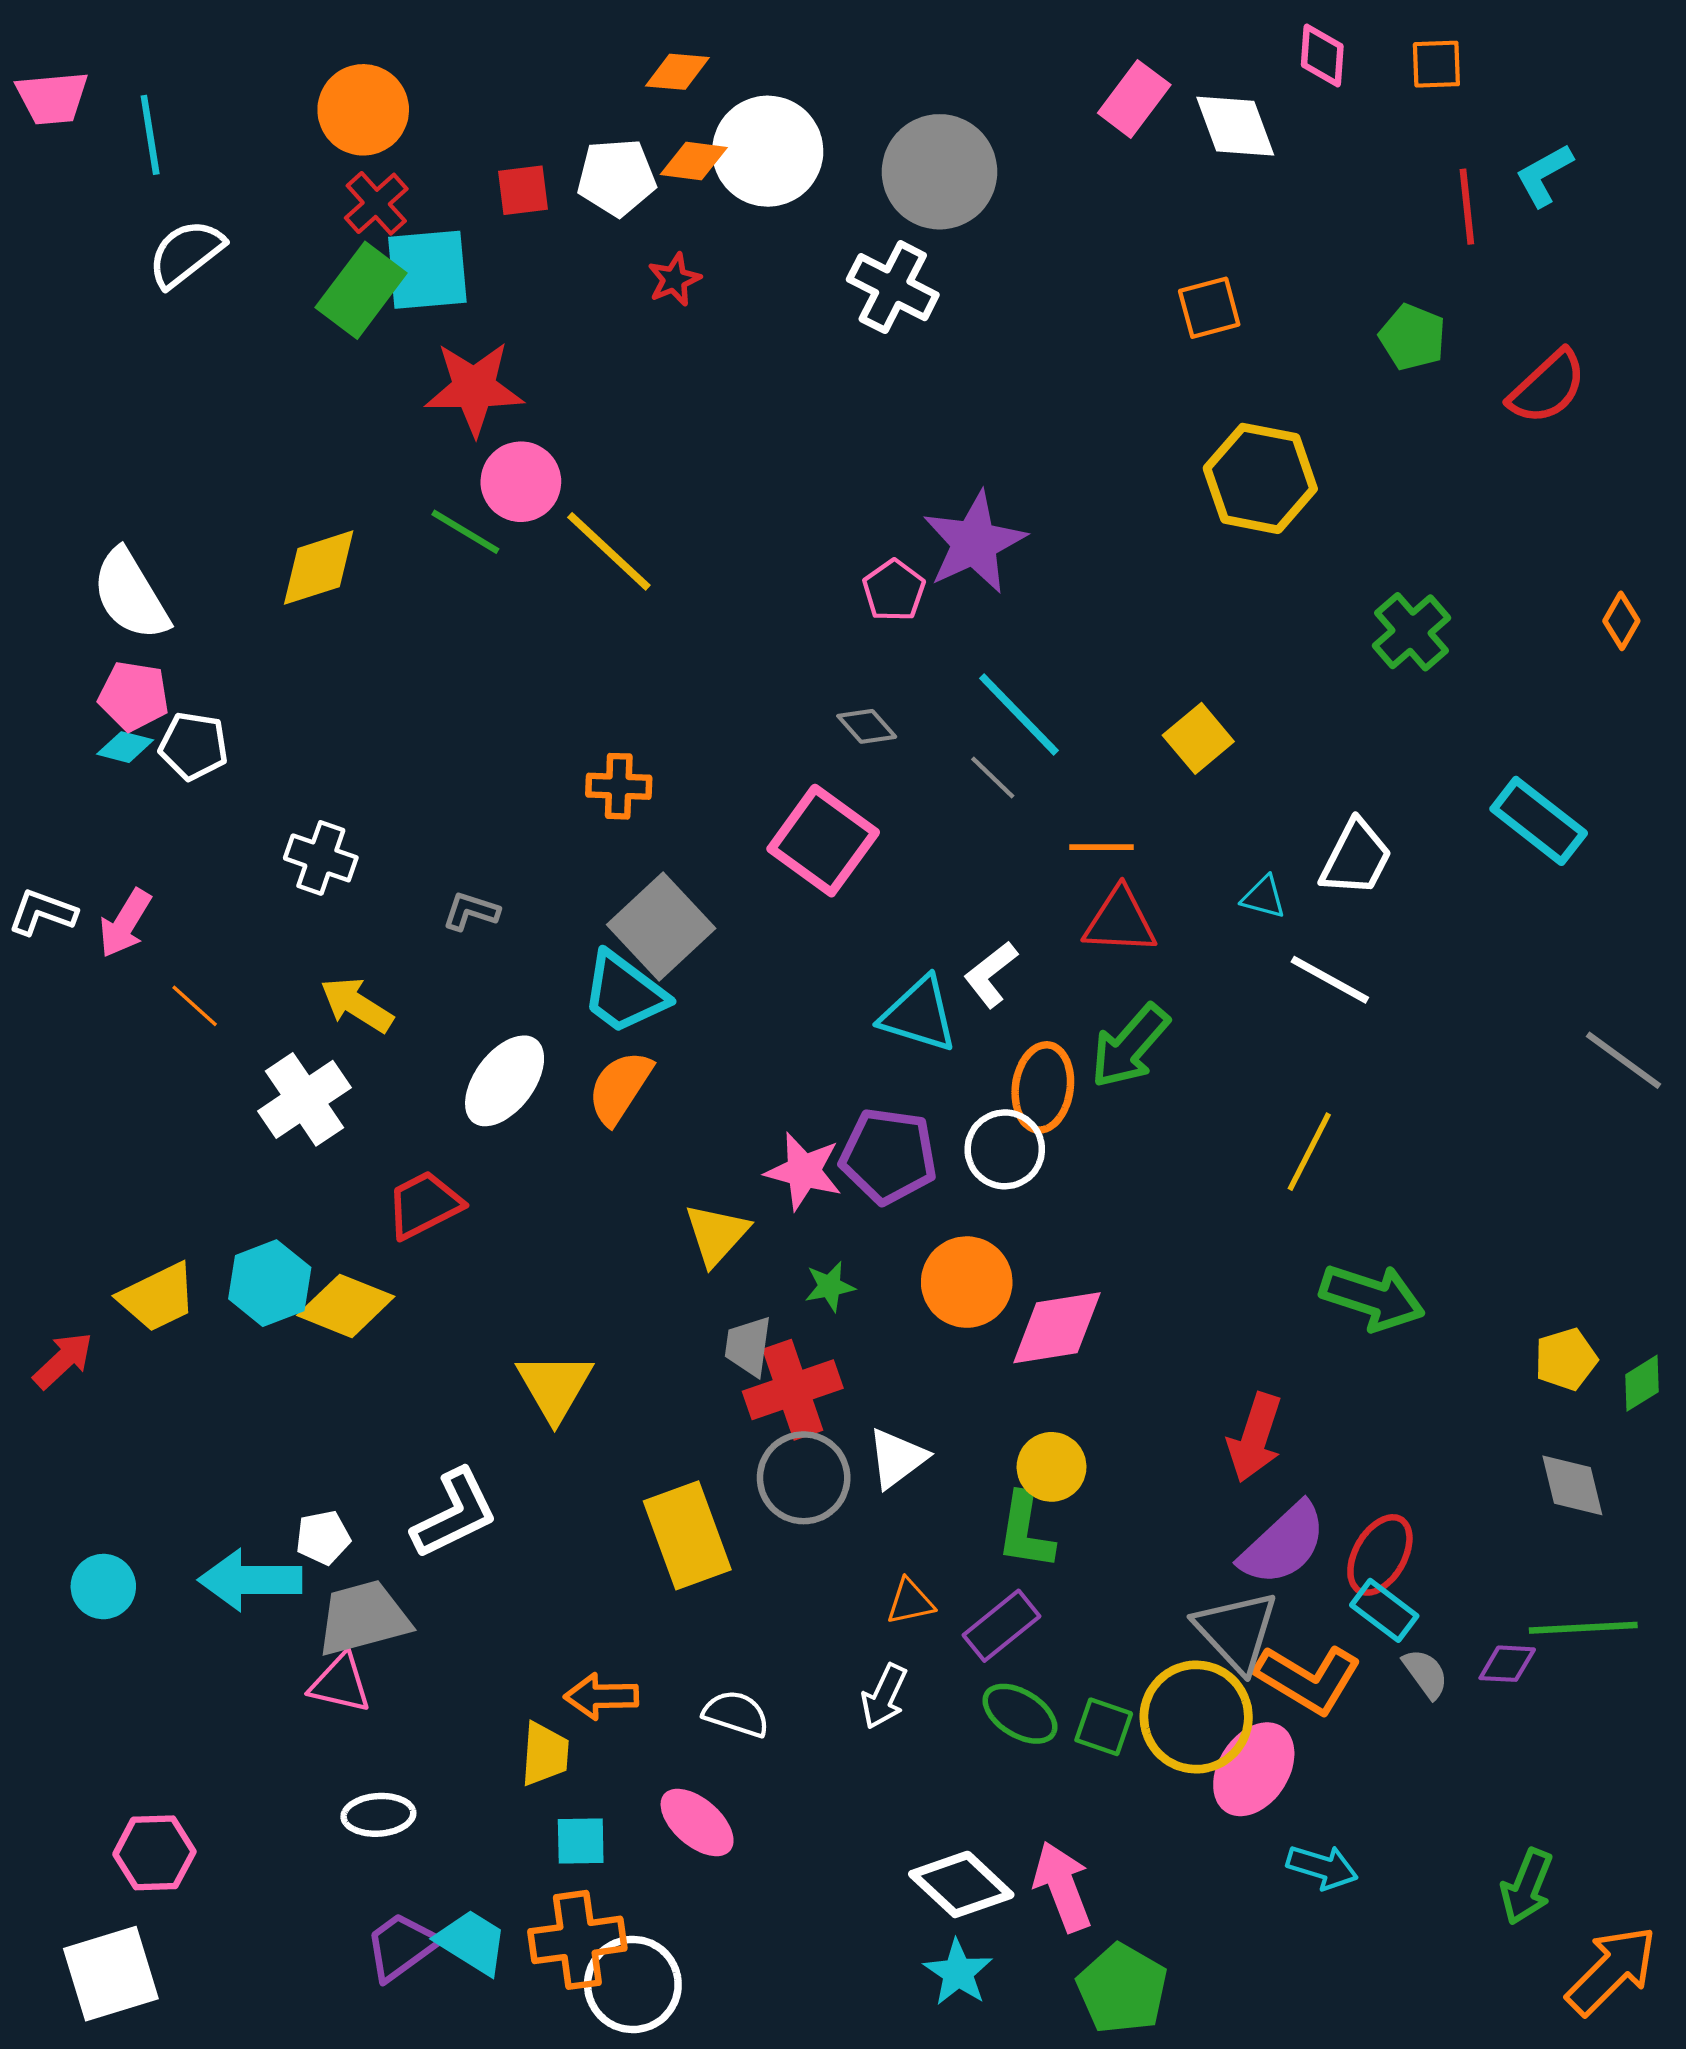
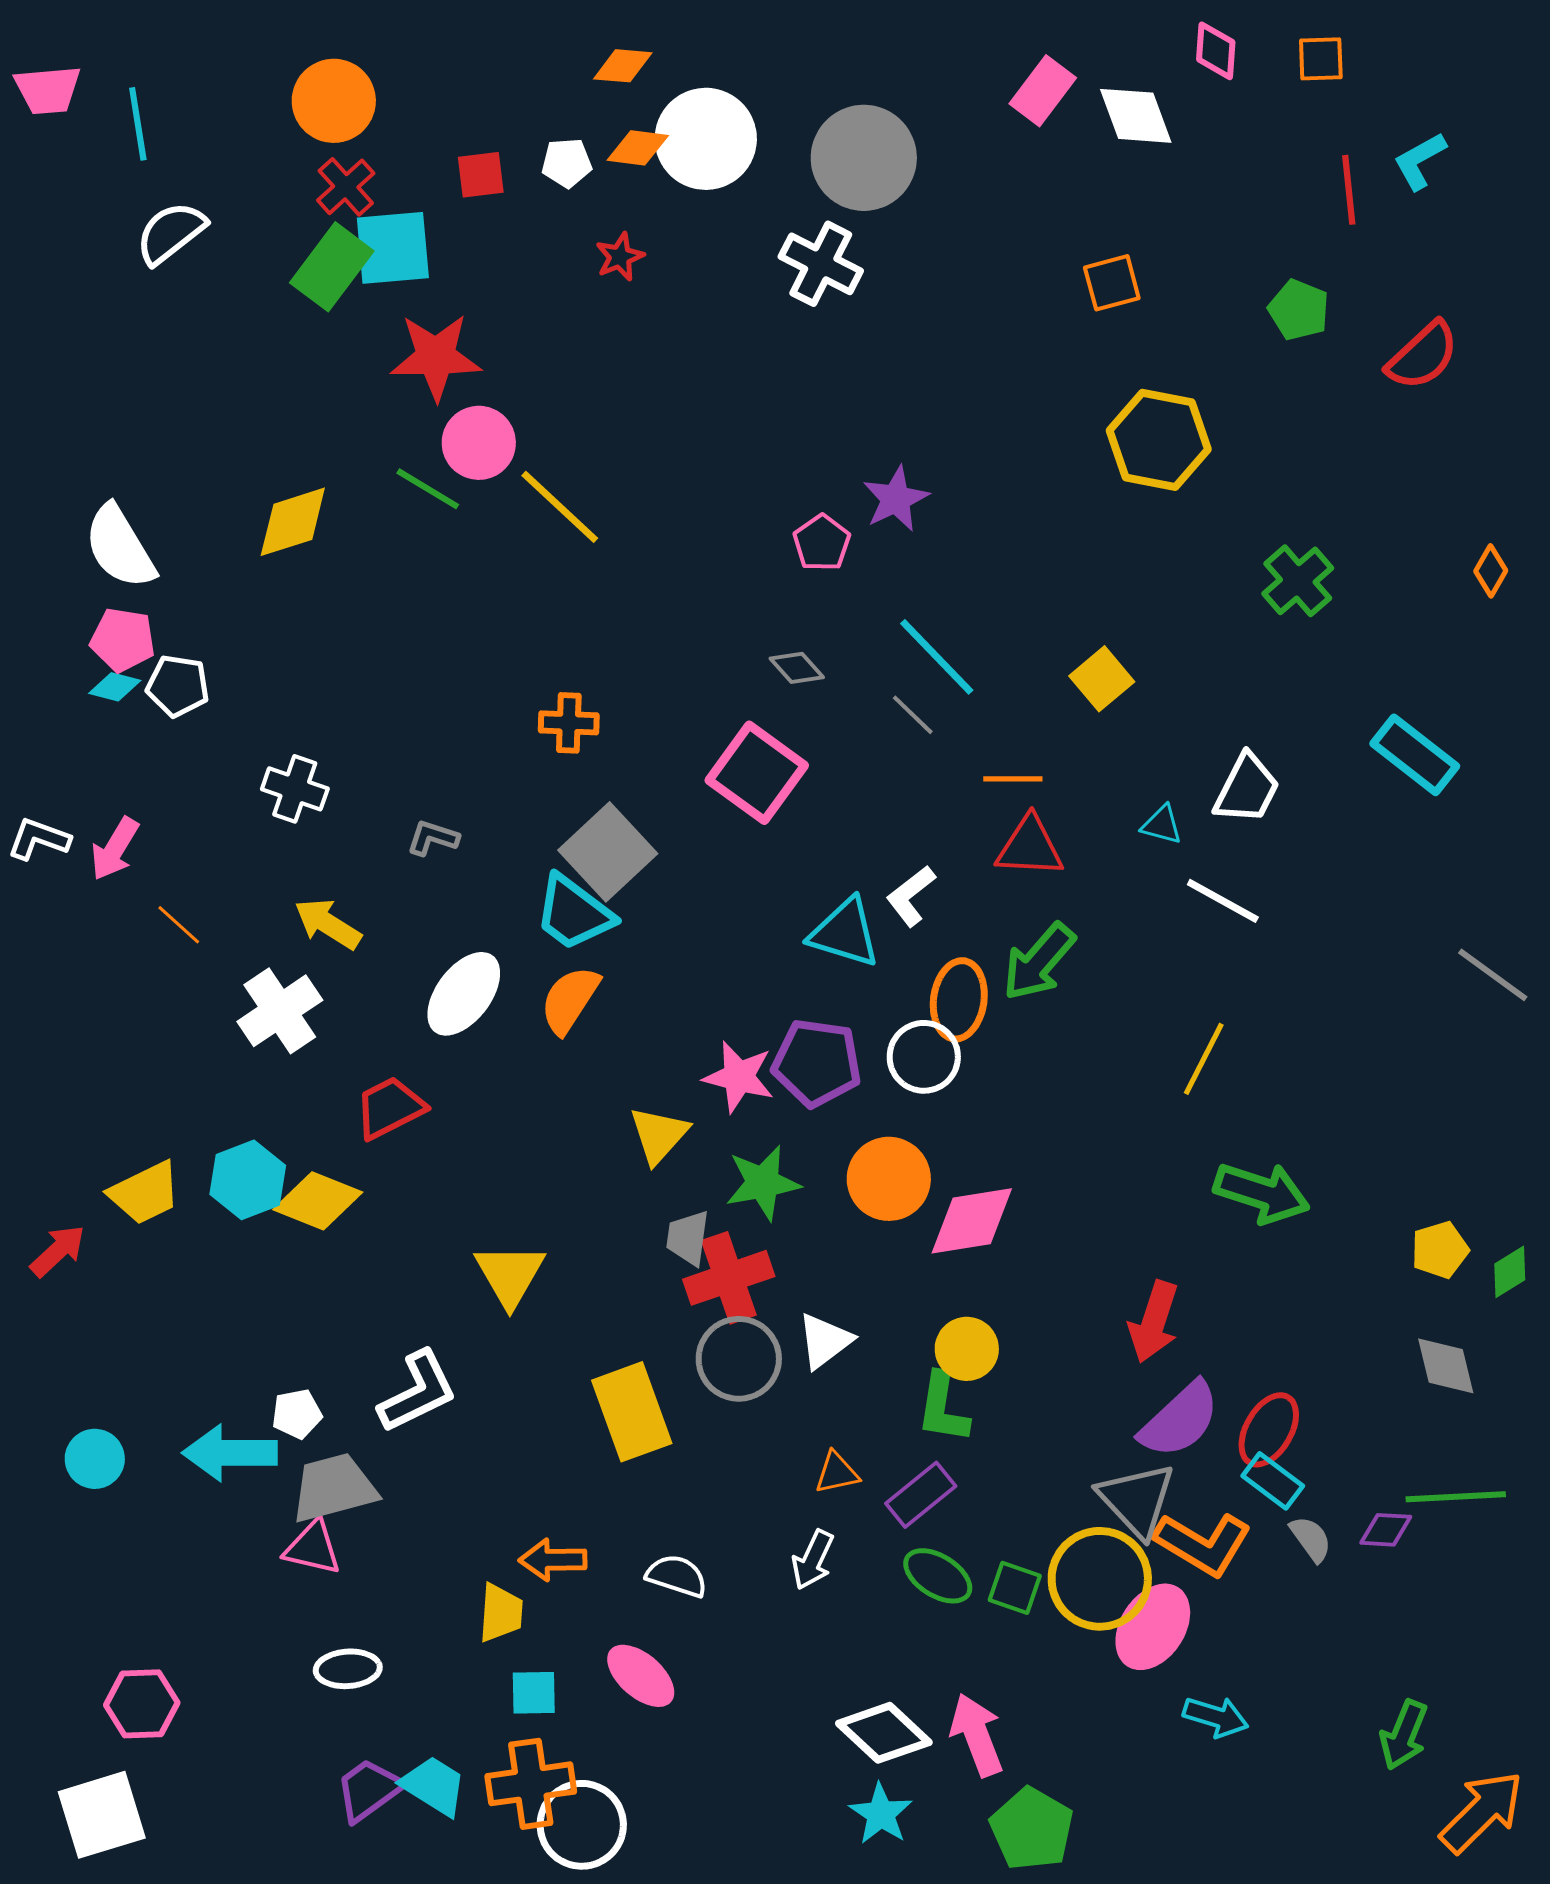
white pentagon: (617, 177) -> (567, 163), size x0.7
purple star: (974, 543) -> (896, 499), size x0.7
green star: (830, 1286) -> (763, 1183), size x1.6

